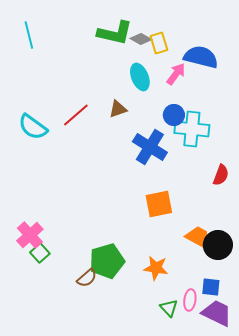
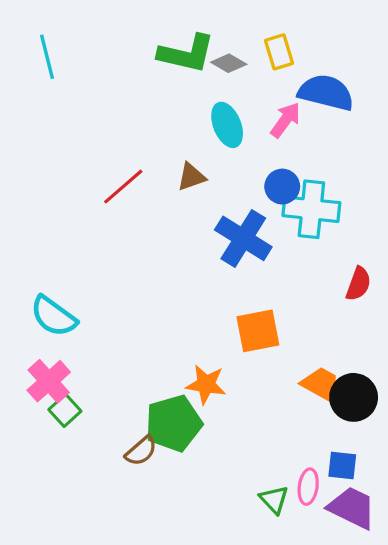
yellow rectangle: (159, 43) -> (279, 52), moved
cyan semicircle: (33, 127) -> (54, 316), moved
orange star: (156, 268) -> (206, 384), moved

